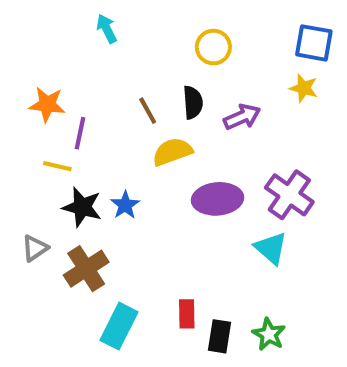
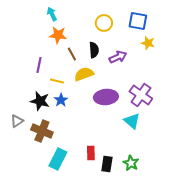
blue square: (314, 43) -> (138, 21), moved
orange star: (47, 105) -> (58, 35), moved
yellow line: (57, 166) -> (57, 81), moved
brown cross: (86, 269) -> (42, 131), turned -35

